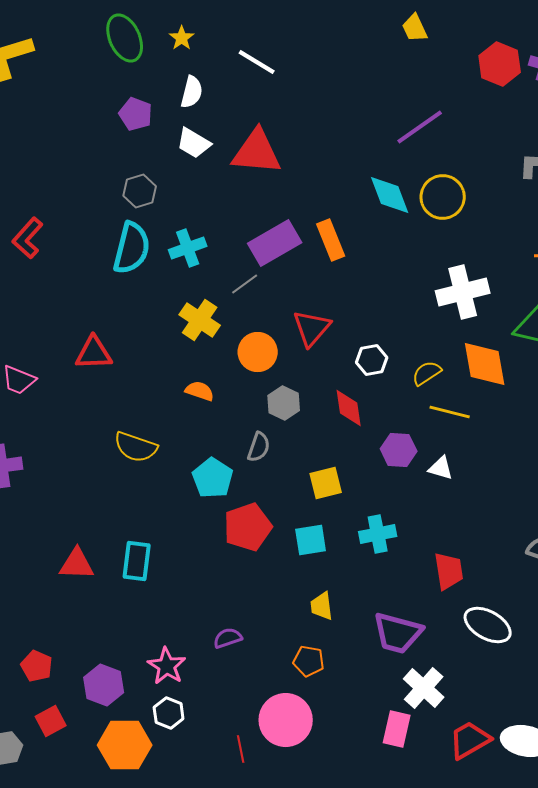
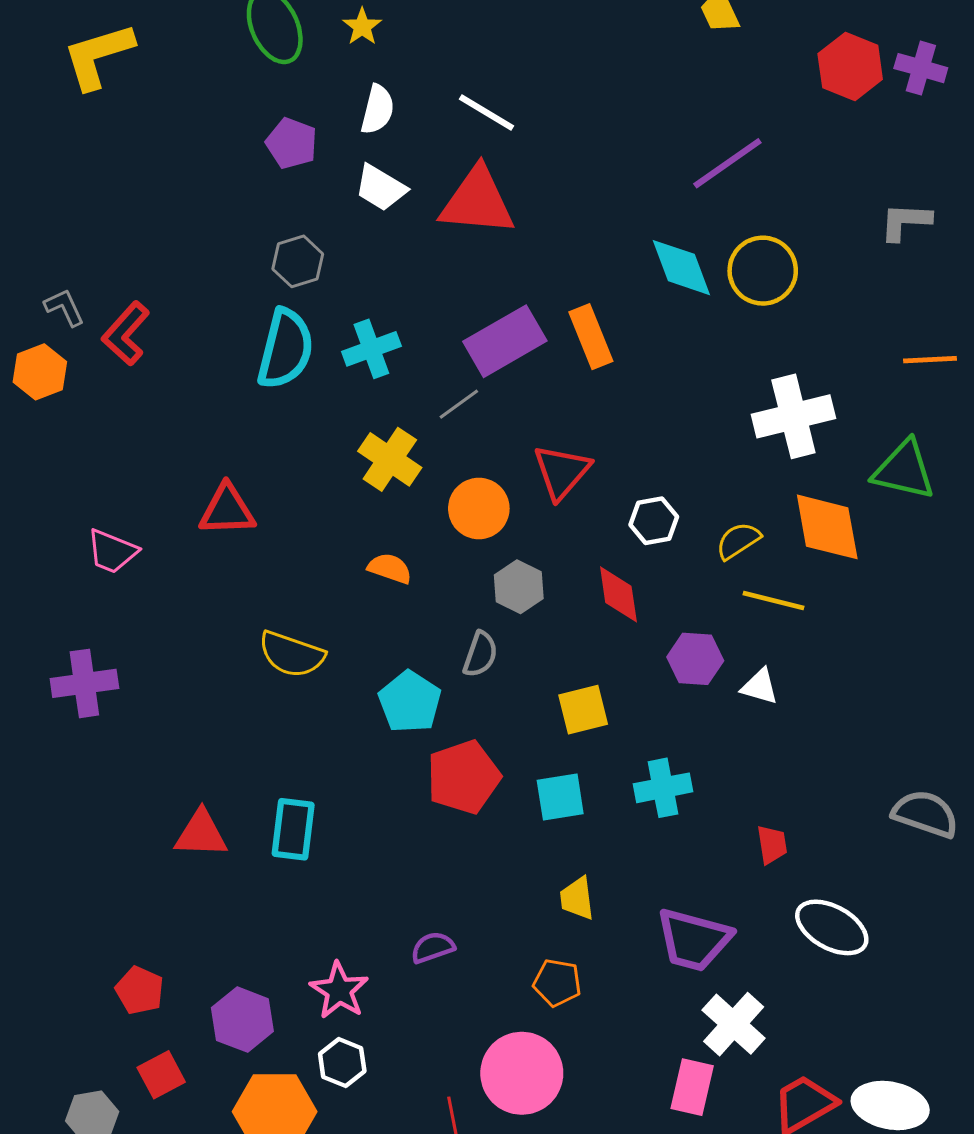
white line: (257, 62) -> (486, 113), moved
red trapezoid: (449, 571) -> (772, 845), size x0.7

